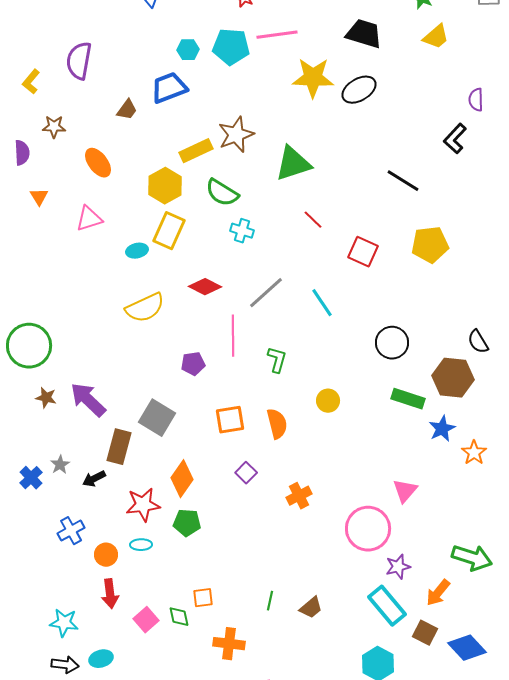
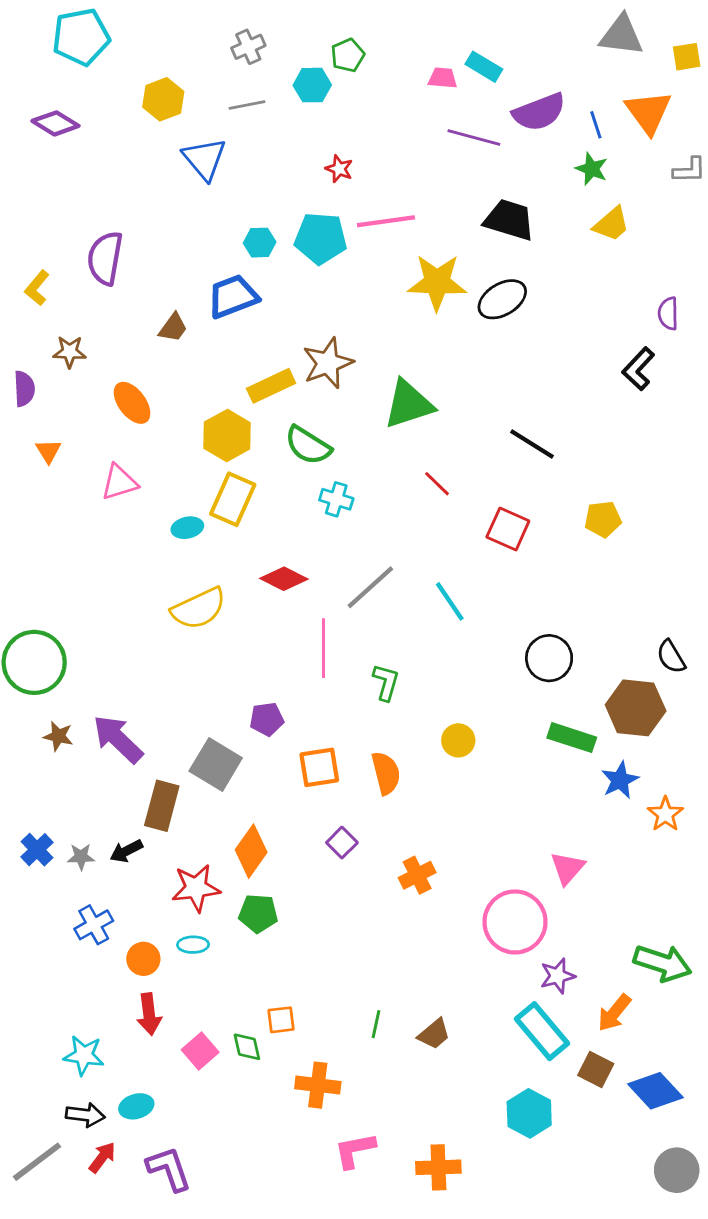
black line: (403, 181) -> (532, 444), moved
yellow pentagon: (430, 245) -> (603, 519), size x0.7
purple pentagon: (193, 364) -> (267, 719), moved
gray star: (60, 465) -> (81, 857), moved, turned 30

